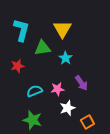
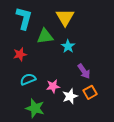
pink star: (57, 89) -> (53, 86), moved
cyan semicircle: (34, 91) -> (28, 79), moved
orange square: (87, 122) -> (90, 92), moved

